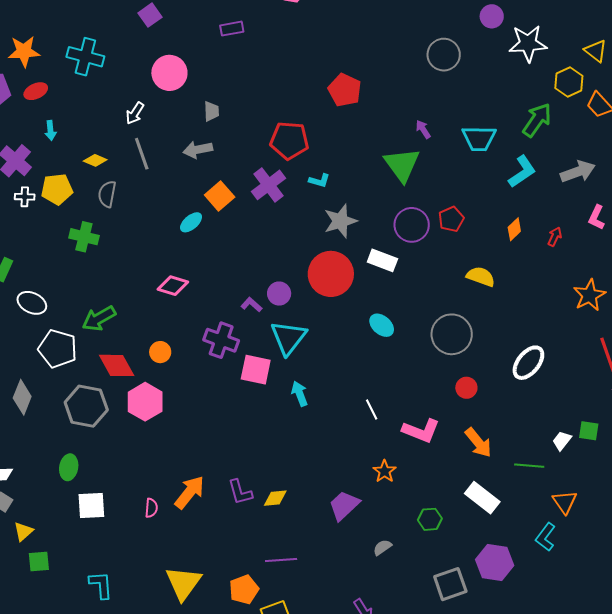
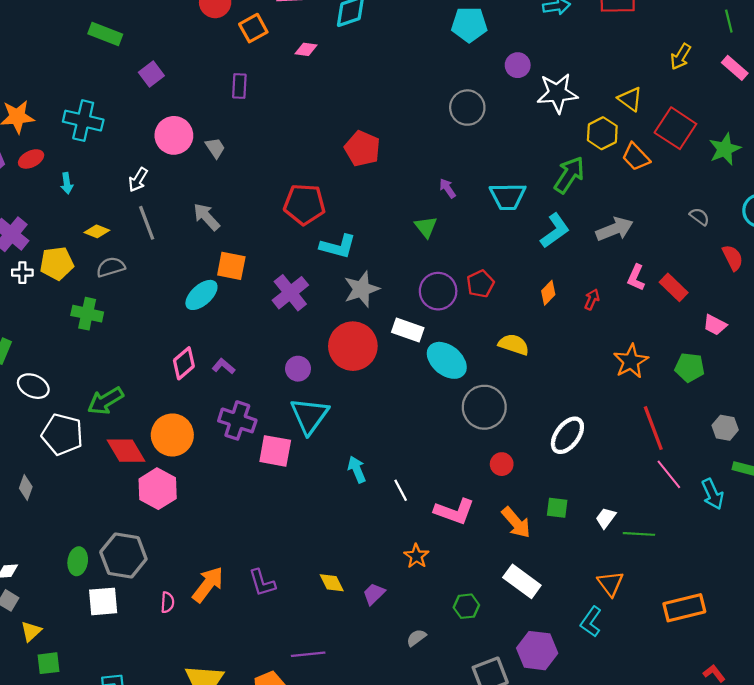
purple rectangle: (232, 29) -> (239, 86), turned -75
gray trapezoid: (211, 111) -> (215, 148), moved, turned -30
cyan arrow: (50, 130) -> (67, 183), moved
gray arrow: (198, 150) -> (206, 217), turned 60
green triangle: (402, 165) -> (426, 227), size x0.6
cyan L-shape: (319, 181) -> (338, 246), size x1.6
purple cross: (268, 185) -> (290, 293), moved
gray semicircle: (107, 194) -> (111, 267), turned 64
orange square: (220, 196) -> (231, 266), turned -36
cyan ellipse: (191, 222) -> (201, 295), size x1.4
pink diamond: (173, 286) -> (184, 363), turned -56
purple L-shape: (251, 305) -> (224, 366), moved
cyan ellipse: (382, 325) -> (447, 360), moved, size x1.5
orange circle: (160, 352) -> (172, 435), size x1.8
cyan arrow: (300, 394) -> (357, 470), moved
gray diamond: (22, 397) -> (26, 487), size x0.7
gray hexagon: (86, 406) -> (123, 556), moved
green square: (589, 431) -> (557, 508), moved
green line: (529, 466) -> (639, 534), moved
yellow diamond: (275, 498) -> (332, 583), moved, turned 70
purple trapezoid: (344, 505) -> (374, 594), size x0.7

